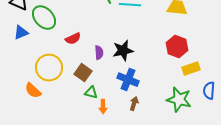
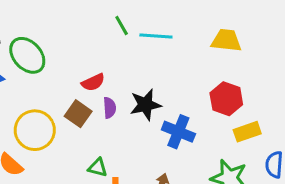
red semicircle: (73, 39) -> (93, 82), moved
brown square: (83, 73) -> (78, 114), moved
blue cross: (128, 80) -> (178, 132), moved

